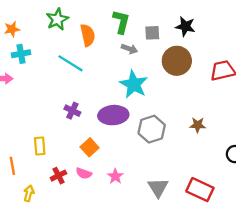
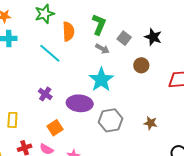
gray square: (152, 33) -> (124, 38), turned 32
brown circle: (177, 61) -> (141, 65), size x0.6

